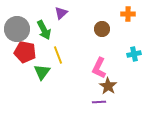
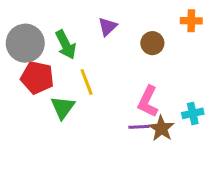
purple triangle: (61, 13) -> (108, 27), moved
cyan cross: (134, 54) -> (193, 113), moved
purple line: (99, 102) -> (139, 127), moved

